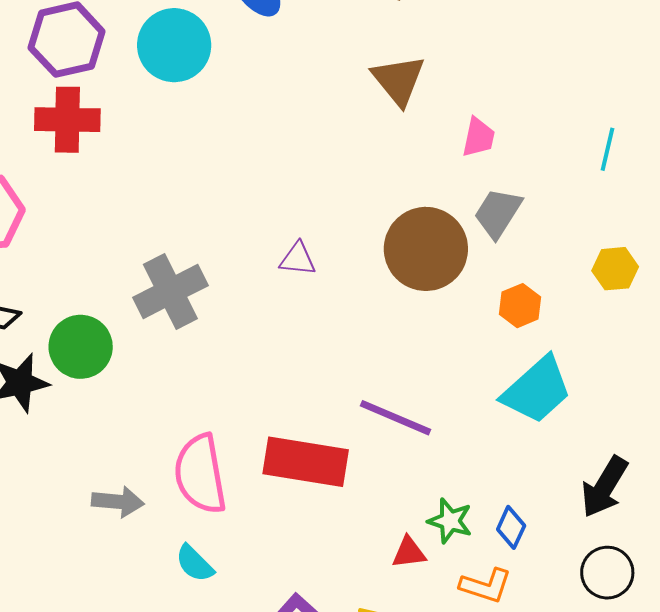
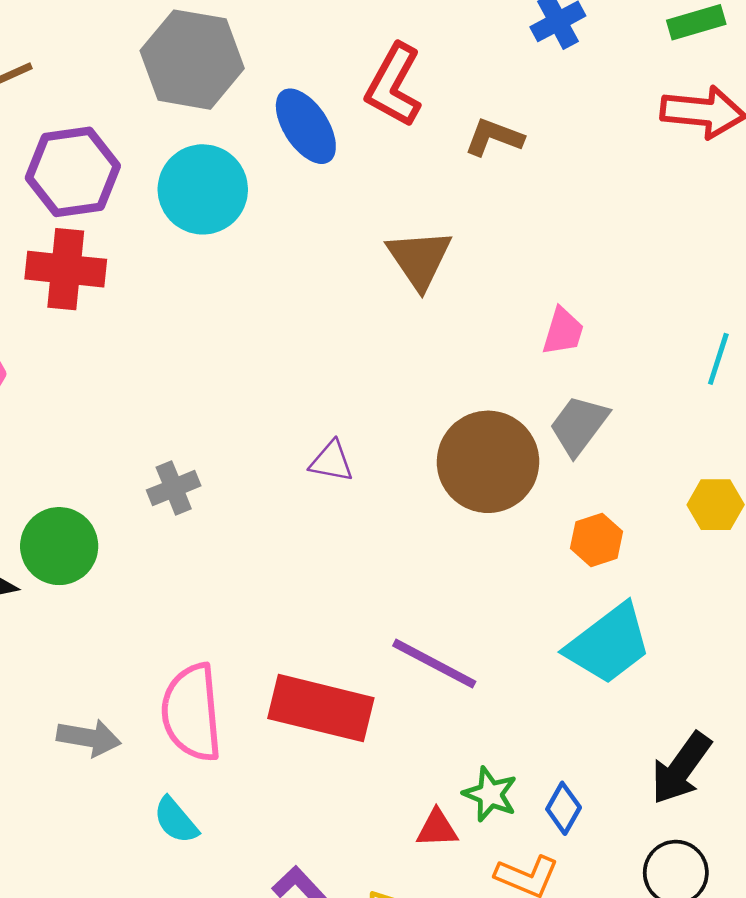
brown triangle: (398, 80) -> (419, 259), moved
gray cross: (170, 291) -> (174, 488), size x0.6

